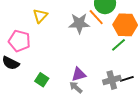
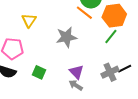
gray star: (79, 23) -> (66, 37), moved
purple triangle: (79, 74) -> (76, 72), turned -49
green square: (42, 80) -> (39, 72), moved

